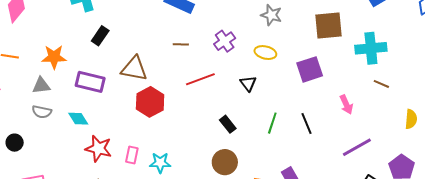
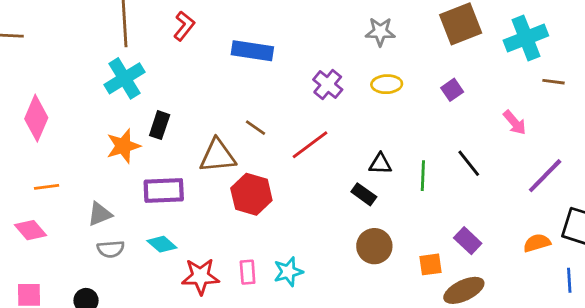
brown line: (181, 44) -> (255, 128), moved, turned 49
orange star: (54, 57) -> (123, 146), moved
purple square: (310, 69) -> (452, 90), size x0.6
black triangle: (248, 84) -> (380, 164), moved, turned -36

